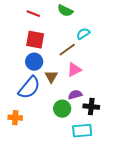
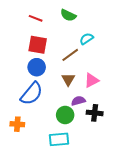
pink triangle: (74, 70) -> (92, 80), moved
brown triangle: (51, 77) -> (68, 79), moved
cyan rectangle: (82, 131) -> (59, 139), moved

